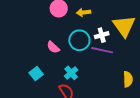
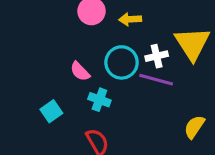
cyan cross: (71, 73) -> (99, 100), moved, turned -32
yellow semicircle: (128, 79) -> (194, 127), turned -147

